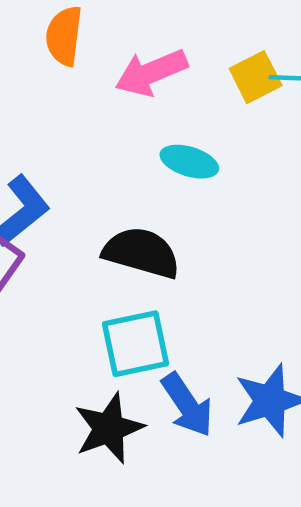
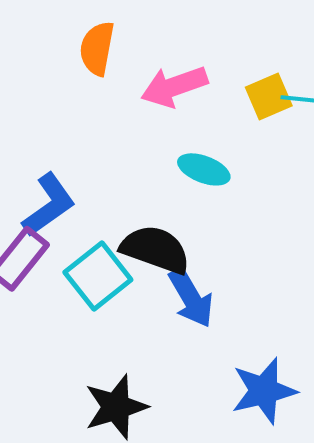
cyan square: (135, 344) -> (98, 276), moved, turned -30
blue arrow: (187, 405) -> (191, 298), moved

